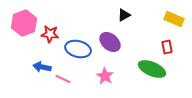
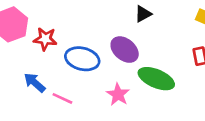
blue arrow: (42, 67) -> (35, 83), turned 30
green ellipse: (152, 69) -> (156, 79), moved

